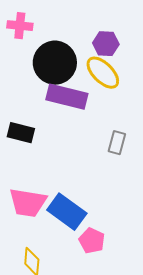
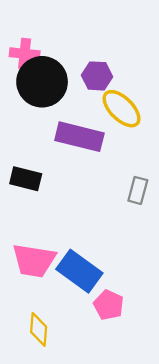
purple hexagon: (106, 44) -> (97, 76), moved
black circle: (55, 63) -> (42, 82), moved

